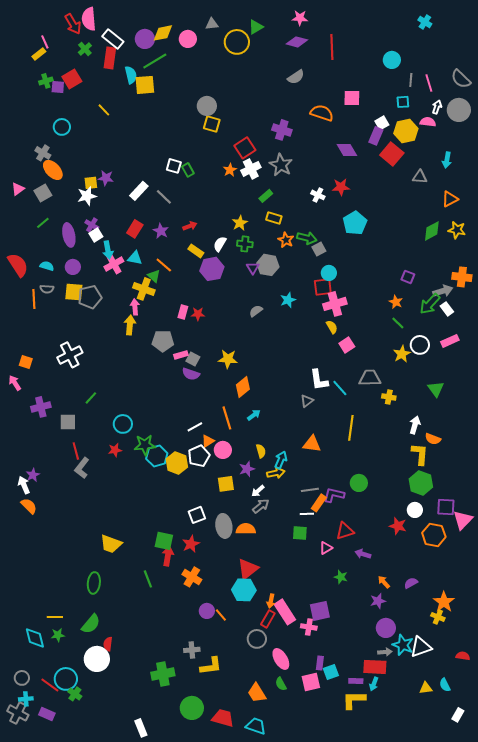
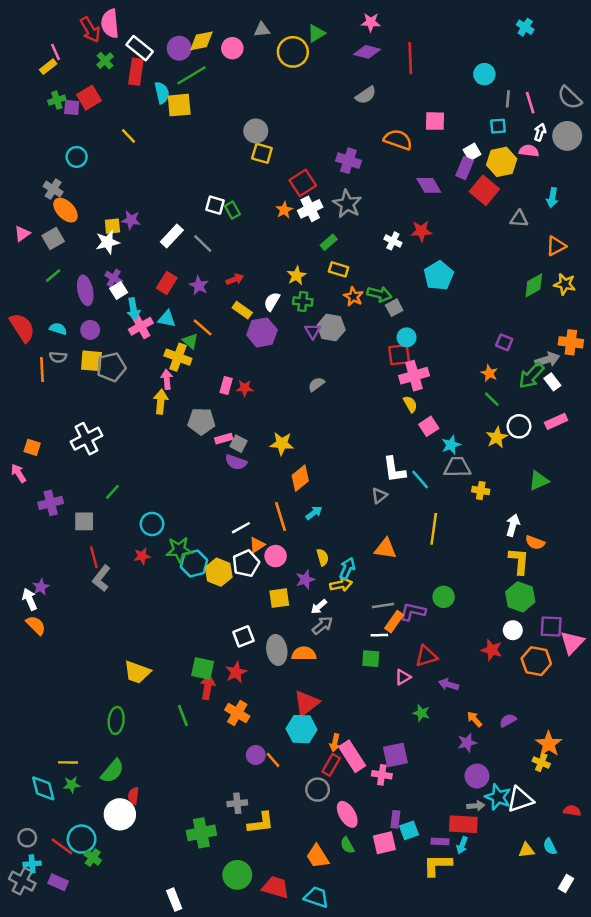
cyan star: (288, 300) -> (451, 445), moved
green triangle: (436, 389) -> (539, 481), turned 42

